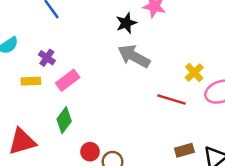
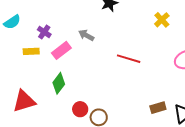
gray arrow: (134, 56) -> (86, 35), moved, size x0.6
yellow cross: (194, 72) -> (162, 20), moved
red line: (171, 99) -> (129, 59), moved

